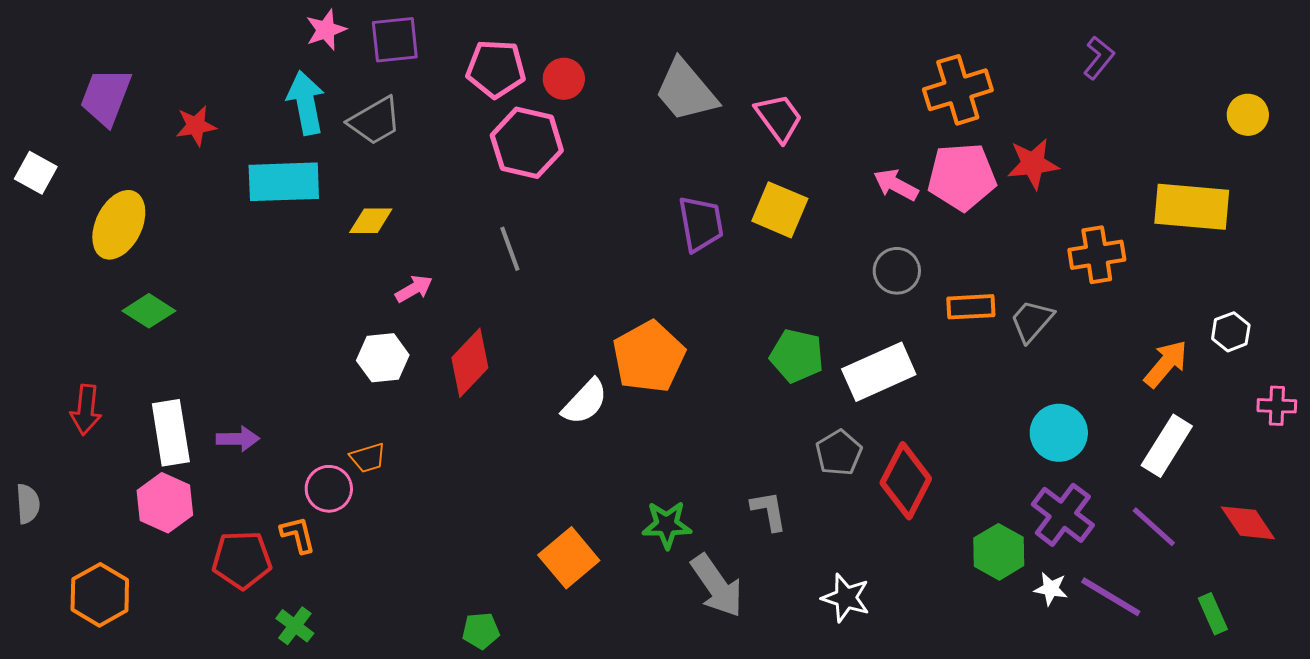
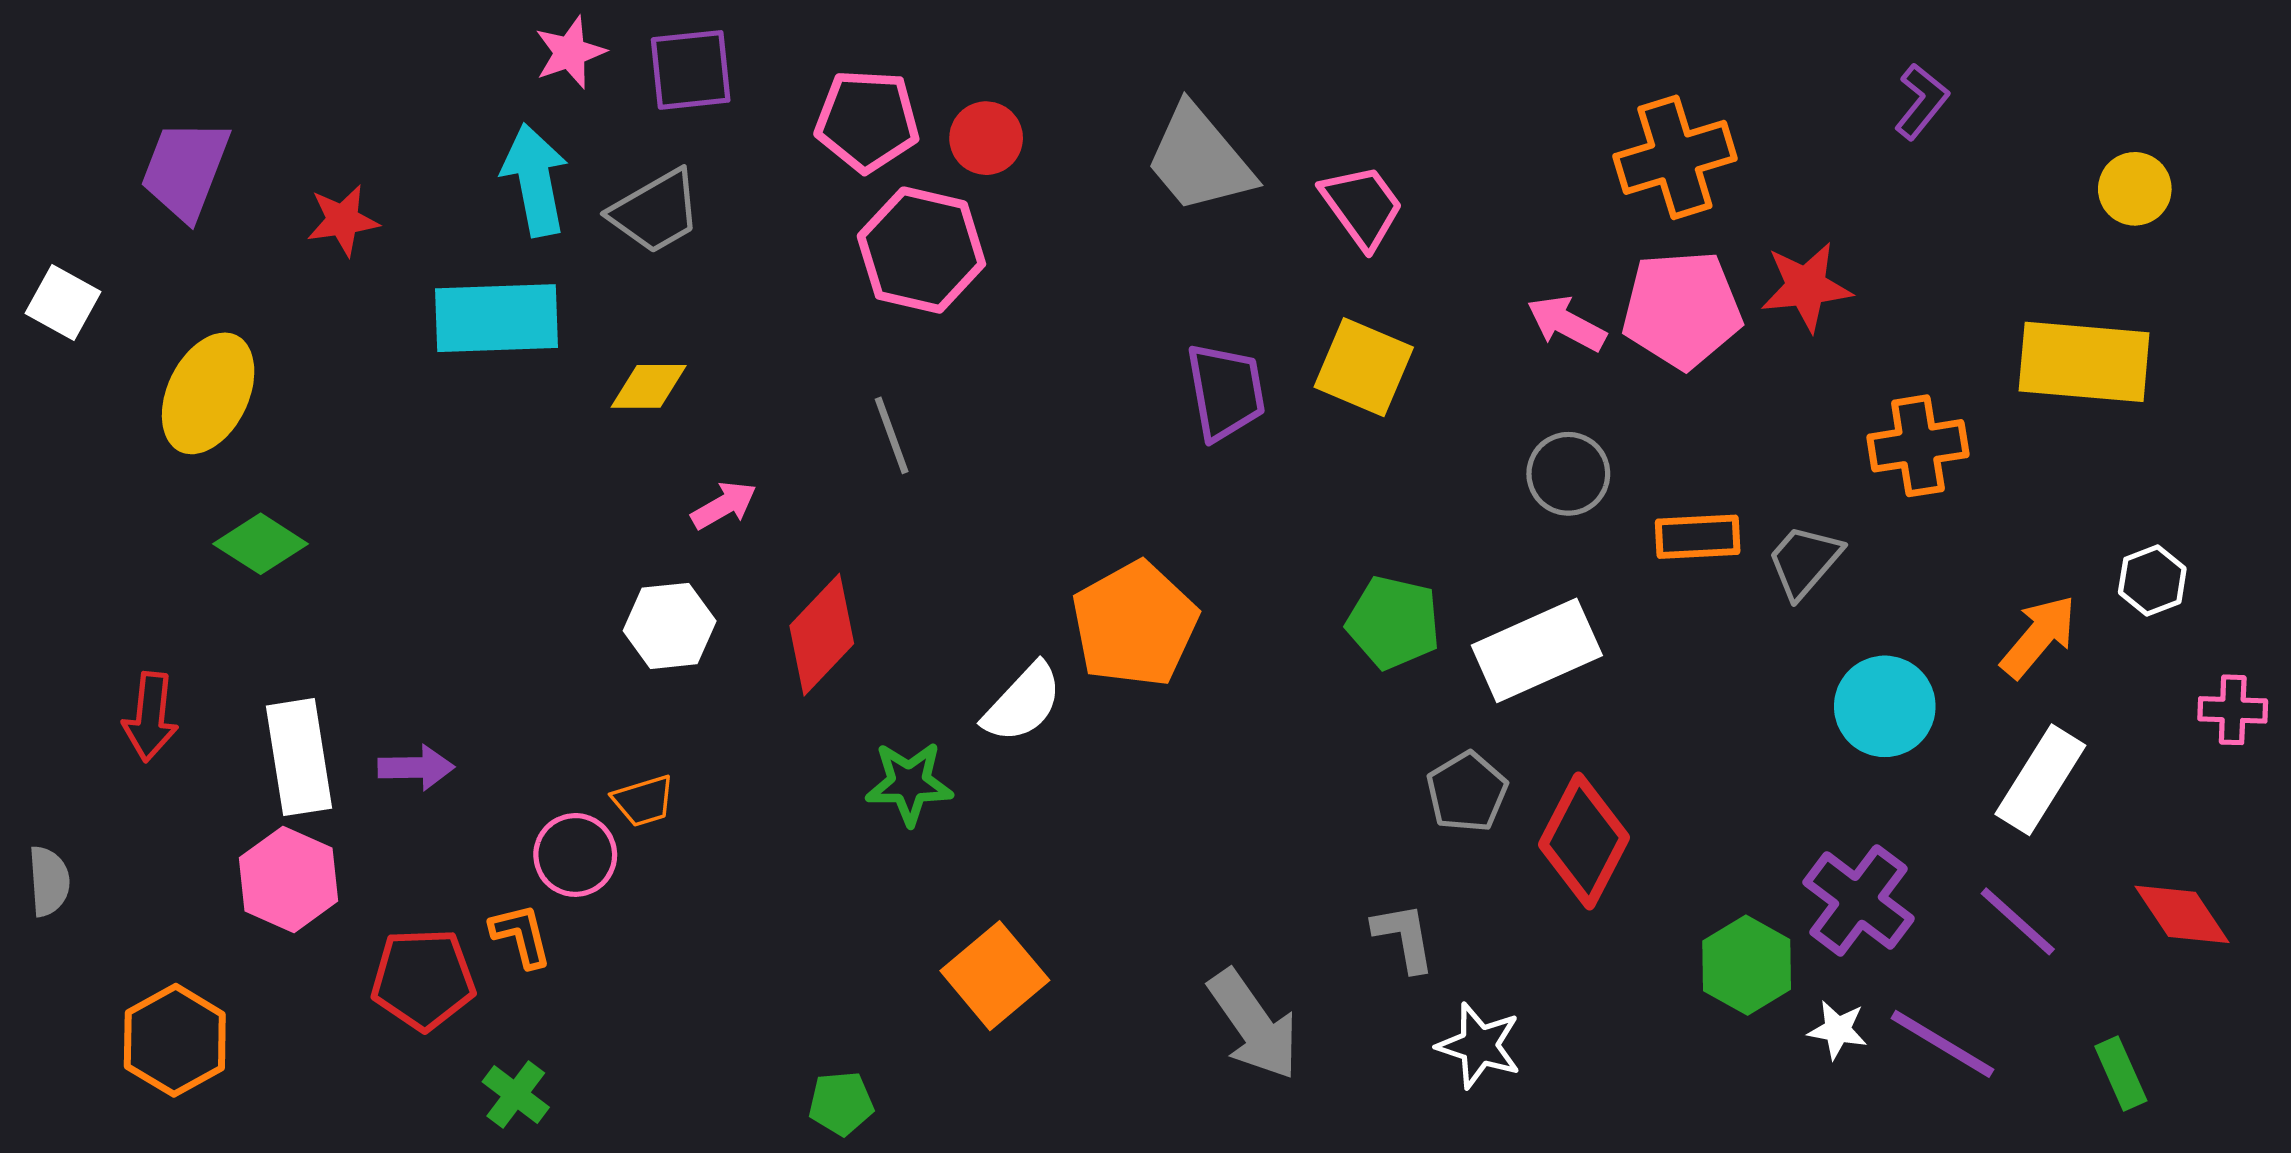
yellow circle: (1248, 115) -> (2135, 189), moved
cyan circle: (1059, 433) -> (1885, 706), moved
gray L-shape: (769, 511) -> (1404, 937), moved
green star: (667, 525) -> (909, 783), moved

